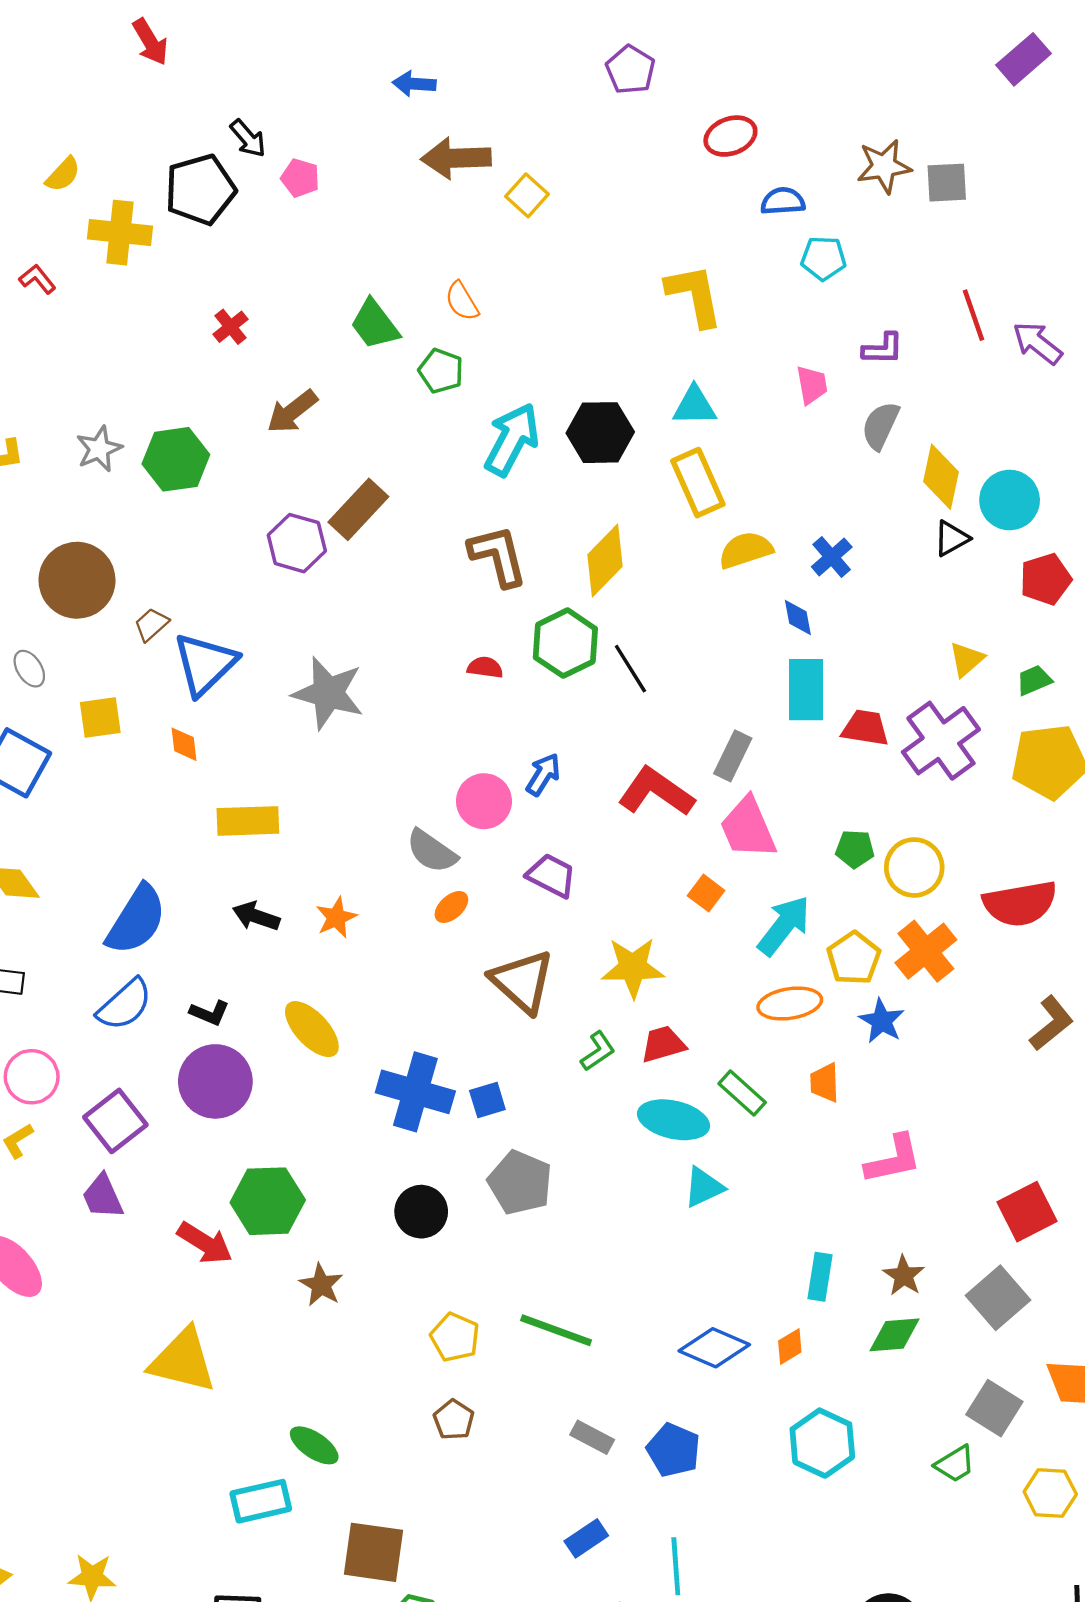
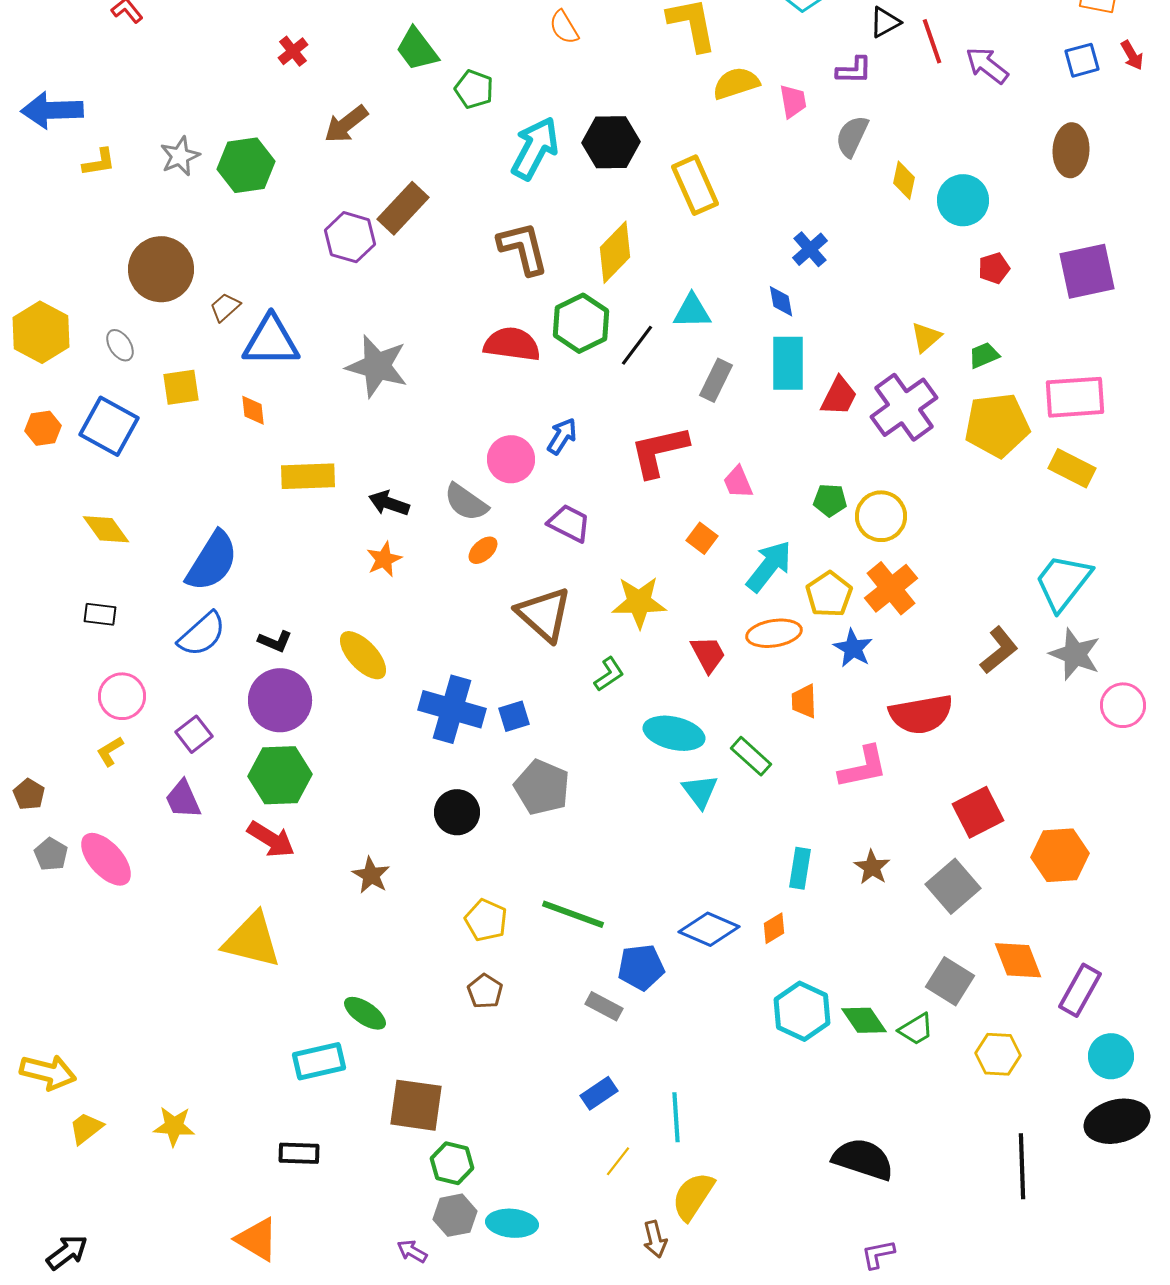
orange semicircle: (462, 301) -> (564, 27), moved
cyan triangle: (694, 406) -> (692, 311), moved
yellow diamond: (941, 477) -> (904, 180), size x0.7
black triangle: (951, 538) -> (885, 22), moved
yellow semicircle: (746, 550) -> (736, 83), moved
red pentagon: (1046, 579) -> (994, 268), size x0.7
blue triangle: (205, 664) -> (271, 341), turned 44
red semicircle: (485, 667) -> (512, 344), size x1.8
black line: (630, 669) -> (637, 345), turned 69
red trapezoid: (865, 728) -> (839, 396), turned 108
gray rectangle: (733, 756) -> (716, 380), moved
red L-shape: (656, 792) -> (659, 451), turned -48
pink trapezoid: (748, 828) -> (738, 482), size x0.6
red semicircle: (1020, 904) -> (921, 714), moved
black arrow: (256, 916) -> (389, 503), moved
red trapezoid: (663, 1044) -> (708, 654), moved, turned 78
green rectangle: (742, 1093) -> (751, 756), moved
purple square: (115, 1121) -> (194, 734), size x0.7
cyan triangle: (704, 1187) -> (700, 791), turned -42
green hexagon: (268, 1201) -> (280, 775), moved
green diamond: (894, 1335) -> (864, 1020), moved, turned 60
blue pentagon: (674, 1450) -> (641, 967), moved, turned -30

